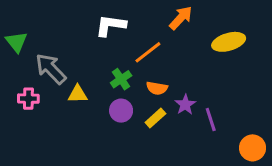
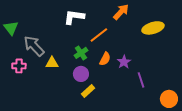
orange semicircle: (157, 88) -> (105, 59), turned -72
purple star: (185, 105) -> (124, 62), moved
yellow rectangle: (155, 118) -> (88, 91), moved

